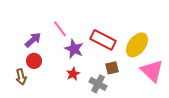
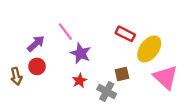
red rectangle: (103, 40) -> (125, 34), moved, size x0.7
brown arrow: (21, 77) -> (16, 76), moved

